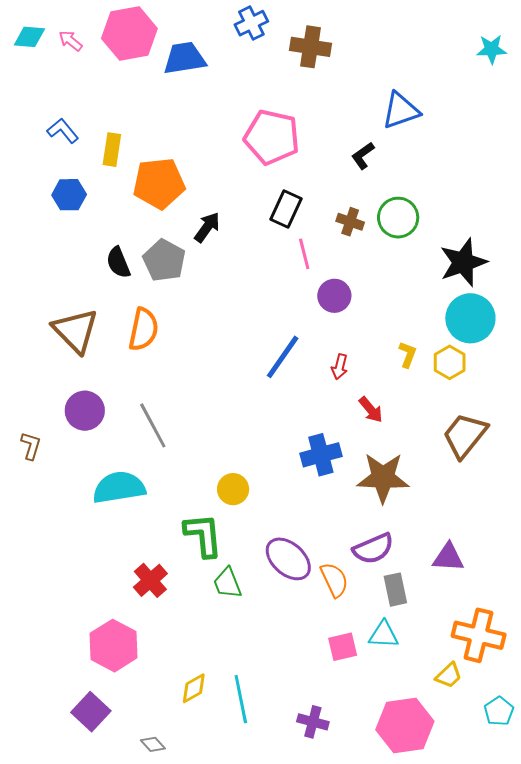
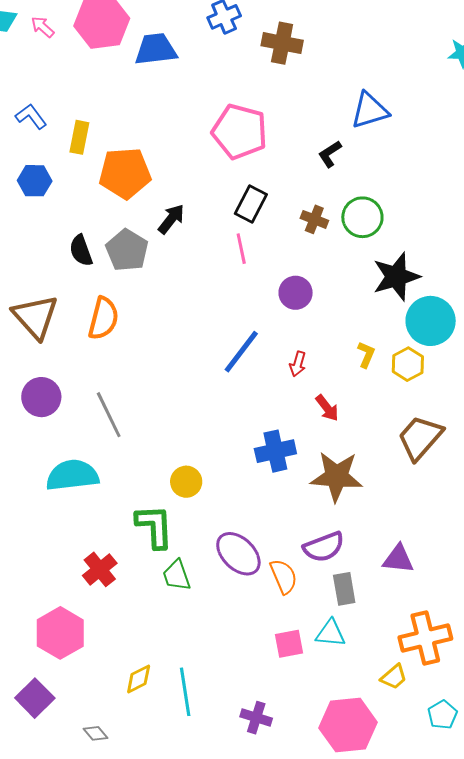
pink line: (304, 254) -> (241, 249), moved
black star: (463, 262) -> (396, 277), moved
orange cross: (479, 635) -> (425, 638), turned -30

